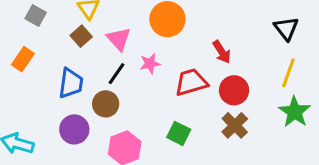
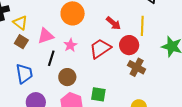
pink triangle: (119, 39) -> (46, 36), turned -48
yellow line: (288, 73) -> (142, 26), moved
brown circle: (106, 104) -> (67, 77), moved
green square: (179, 133) -> (98, 94), moved

